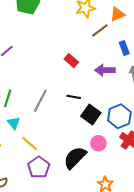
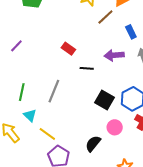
red rectangle: (71, 61) -> (68, 49), moved
black line: (74, 97) -> (87, 68), moved
black semicircle: (75, 158) -> (93, 144), size x0.7

